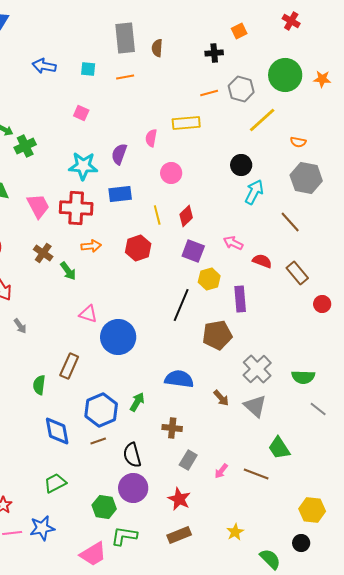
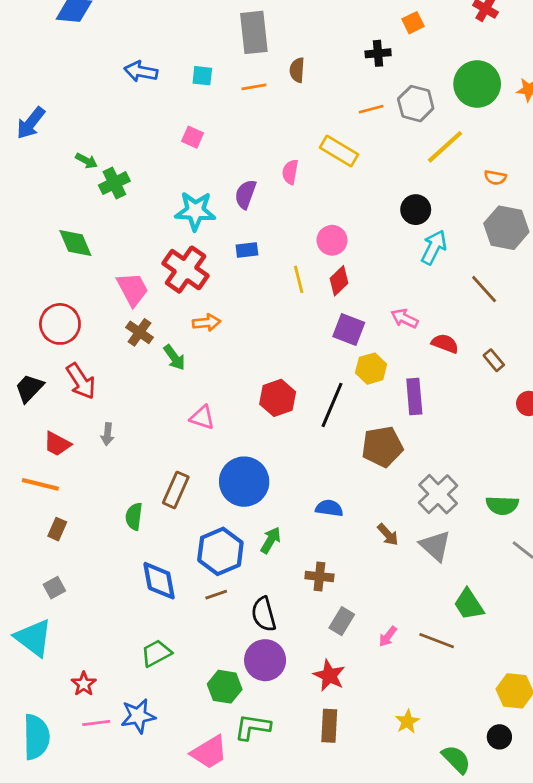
brown semicircle: (157, 48) -> (297, 70), moved
yellow rectangle: (186, 123) -> (339, 151), turned 36
pink circle: (171, 173) -> (332, 240), moved
blue rectangle: (120, 194) -> (247, 250), size x0.7
pink trapezoid: (38, 206) -> (133, 289), moved
red cross: (76, 208) -> (186, 270), turned 32
red hexagon: (138, 248) -> (278, 398), moved
brown rectangle: (297, 273) -> (494, 360), size x0.7
gray arrow: (20, 326) -> (107, 434), turned 42
blue circle: (118, 337) -> (244, 482), moved
blue semicircle: (179, 379) -> (329, 508), size x0.7
brown rectangle: (179, 535) -> (329, 726), turned -65

